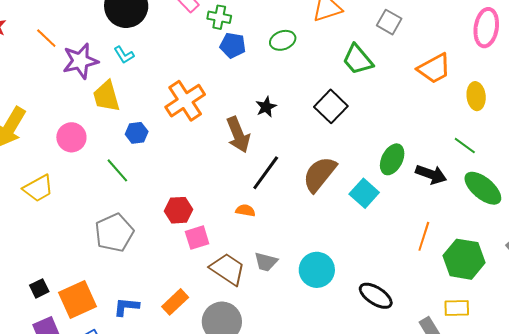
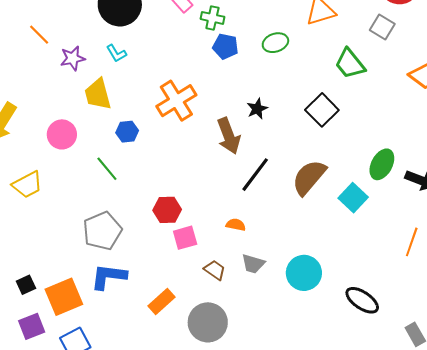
purple star: (80, 61) -> (73, 58), size x0.7
orange semicircle: (245, 210) -> (236, 225), moved
brown trapezoid: (228, 269) -> (215, 270), size x0.6
blue L-shape: (126, 307) -> (109, 276), moved, size x1.4

